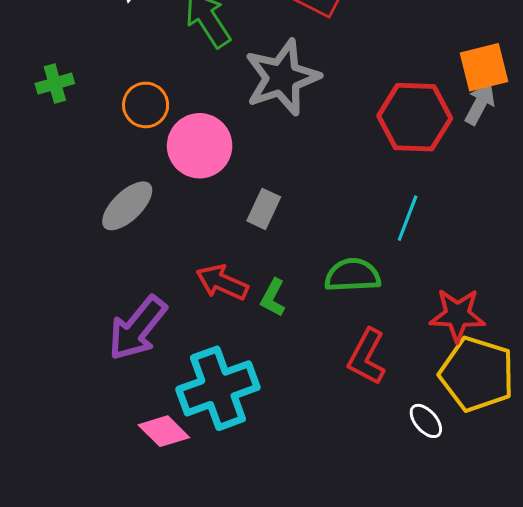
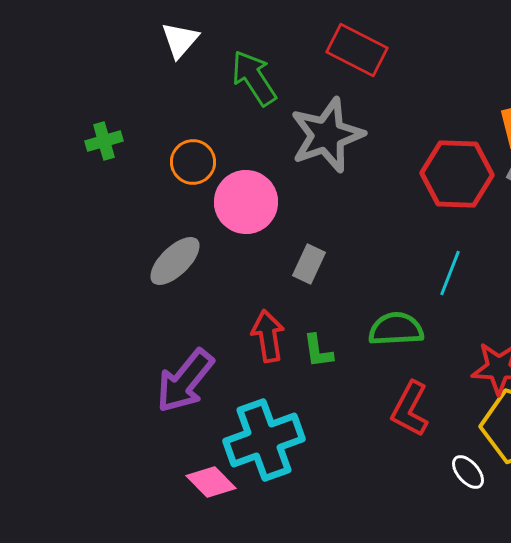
red arrow: (222, 282) -> (268, 336), turned 57
green L-shape: (273, 298) -> (318, 351), turned -36

